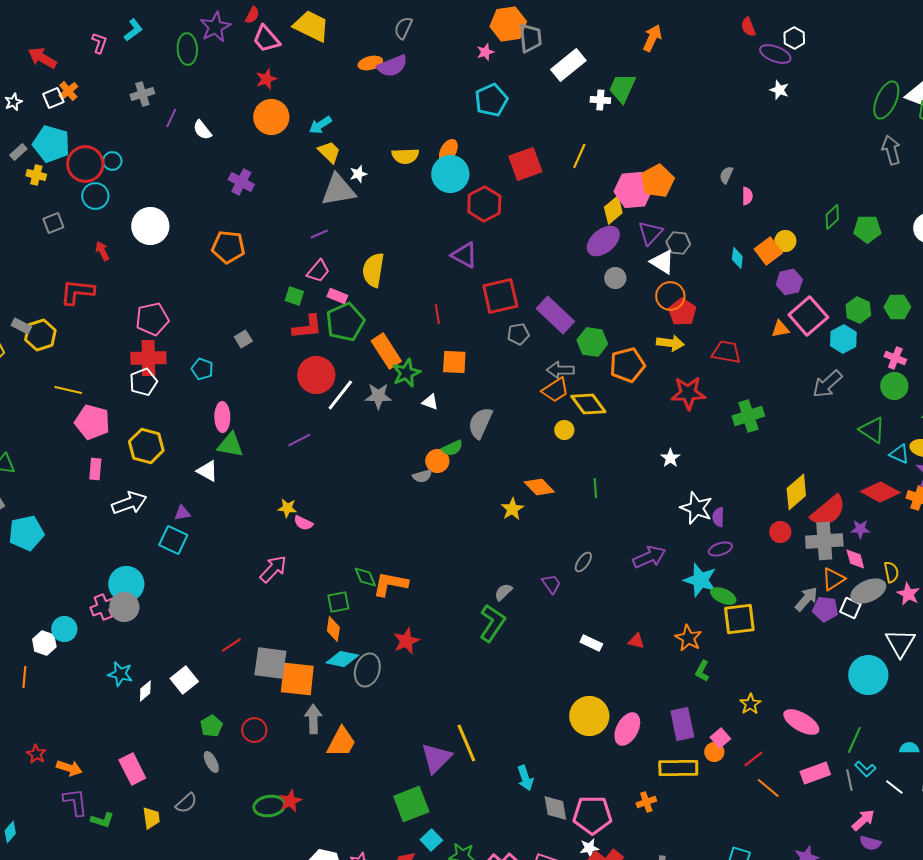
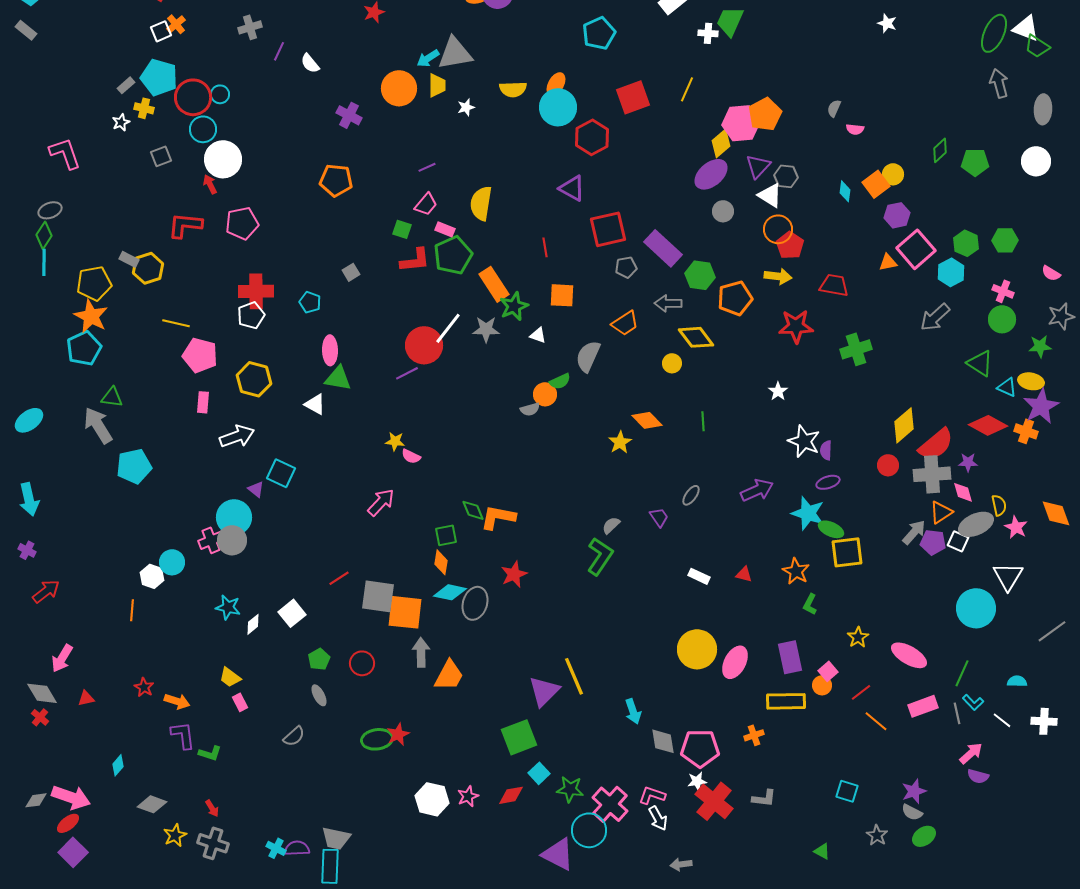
white star: (13, 102) -> (121, 122), moved
orange circle: (271, 117) -> (399, 88), moved
yellow trapezoid: (329, 152) -> (437, 85), turned 45
gray triangle: (338, 190) -> (455, 53), moved
pink semicircle: (747, 196) -> (855, 129), turned 96
white circle: (150, 226) -> (223, 159), moved
pink pentagon: (152, 319) -> (242, 223), moved
red circle: (316, 375) -> (424, 345), moved
orange trapezoid: (555, 390) -> (625, 323), moved
purple triangle: (182, 513) -> (256, 489), moved, turned 48
pink rectangle: (132, 769) -> (240, 702), size x0.6
yellow trapezoid: (151, 818) -> (230, 677), moved, turned 135

